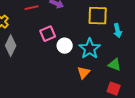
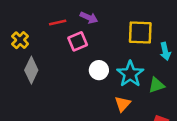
pink square: (48, 34) -> (78, 41), moved
green triangle: (115, 65) -> (156, 85), moved, turned -40

